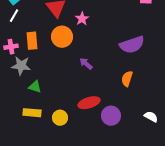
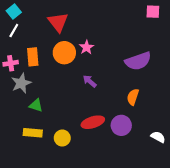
pink star: (82, 19) -> (86, 47), moved
gray star: (21, 66) -> (21, 83), turned -30
purple circle: (111, 116) -> (121, 125), moved

